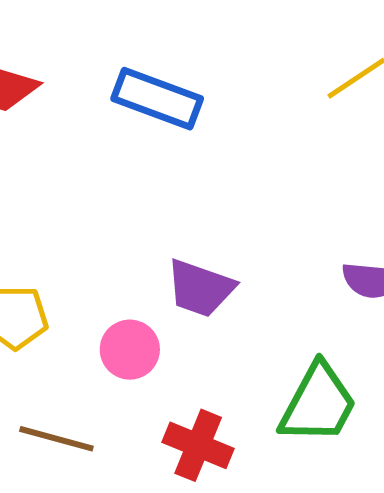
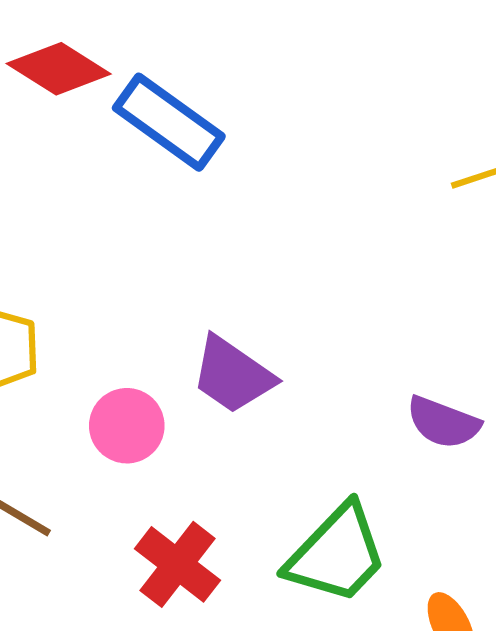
blue rectangle: (157, 99) -> (169, 122), moved

